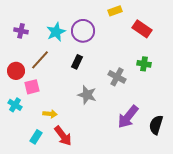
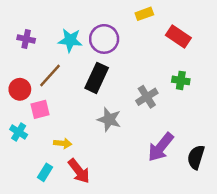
cyan star: (56, 32) -> (70, 40), turned 30
black rectangle: (77, 62) -> (97, 78), size x1.6
gray cross: (117, 77) -> (147, 97), turned 30

